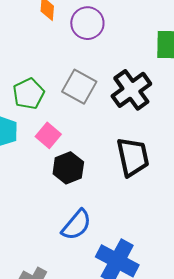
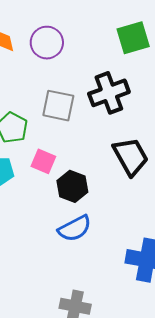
black cross: (131, 90) -> (109, 93), turned 33
blue semicircle: (76, 225) -> (75, 228), moved, turned 40

